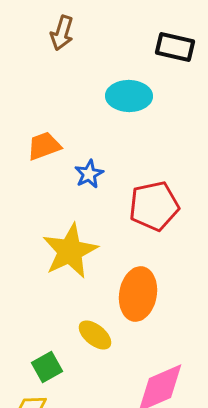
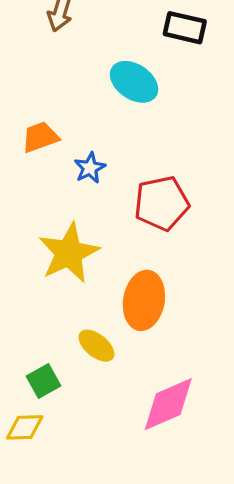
cyan ellipse: (129, 96) -> (134, 82), turned 33

